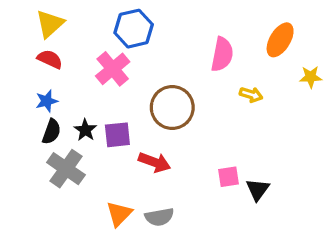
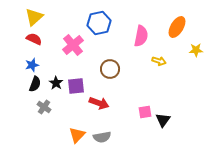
blue hexagon: (134, 29) -> (99, 23), moved
brown circle: (172, 107) -> (110, 69), size x0.7
gray cross: (66, 169) -> (44, 107), size x0.6

